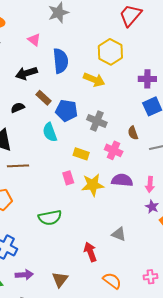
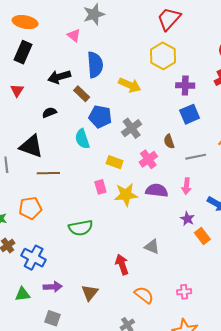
pink triangle: (34, 40) -> (74, 35), moved
yellow hexagon: (110, 52) -> (163, 56), moved
brown rectangle: (44, 98) -> (82, 94), moved
gray cross: (97, 121) -> (132, 128), turned 30
pink cross: (114, 150) -> (148, 159), turned 30
pink arrow: (150, 184) -> (186, 186), moved

